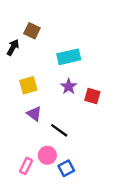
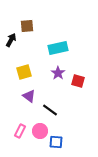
brown square: (32, 31) -> (27, 26), turned -32
pink rectangle: (26, 166) -> (20, 131), moved
blue square: (66, 168) -> (56, 142), turned 32

